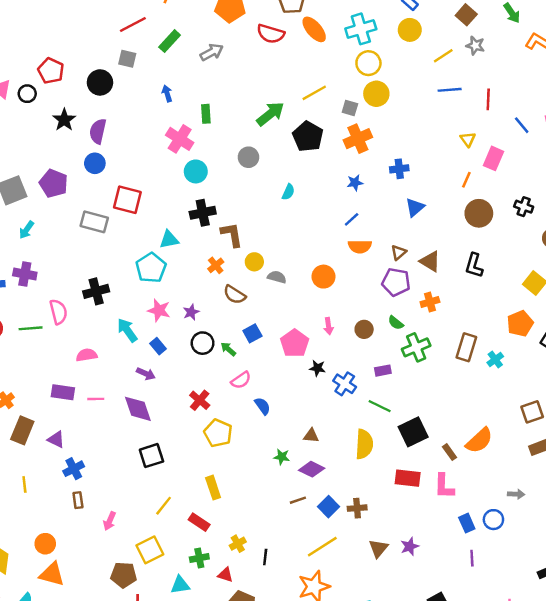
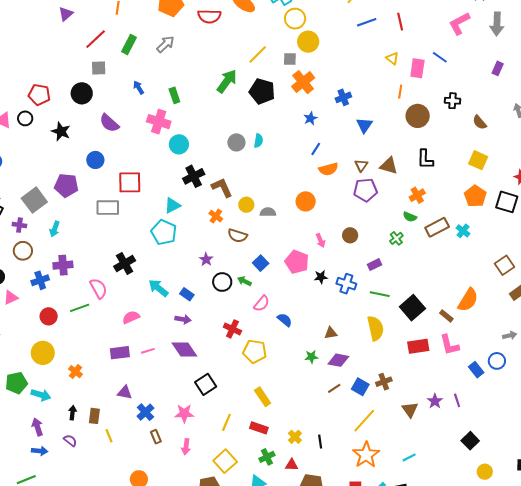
blue line: (522, 125) -> (440, 57), moved
purple semicircle: (98, 131) -> (109, 123), moved, turned -45
gray circle: (248, 157) -> (236, 142), moved
orange cross: (430, 302) -> (417, 195), moved
pink star: (159, 310) -> (184, 413), moved
green semicircle: (396, 323) -> (410, 217), moved
green cross: (416, 347) -> (396, 238), size x0.6
brown rectangle: (466, 347) -> (437, 227), turned 60
brown rectangle: (22, 430) -> (94, 416), moved, size x0.7
purple line: (472, 558) -> (457, 400), moved

